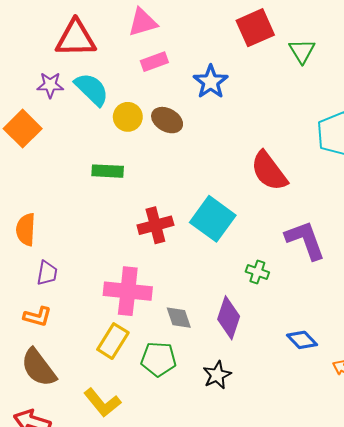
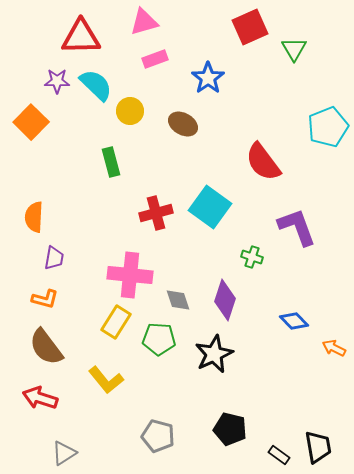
brown ellipse: (167, 120) -> (183, 124), moved
green rectangle: (108, 171) -> (111, 162), turned 72
black star: (217, 375) -> (214, 354), size x1.4

